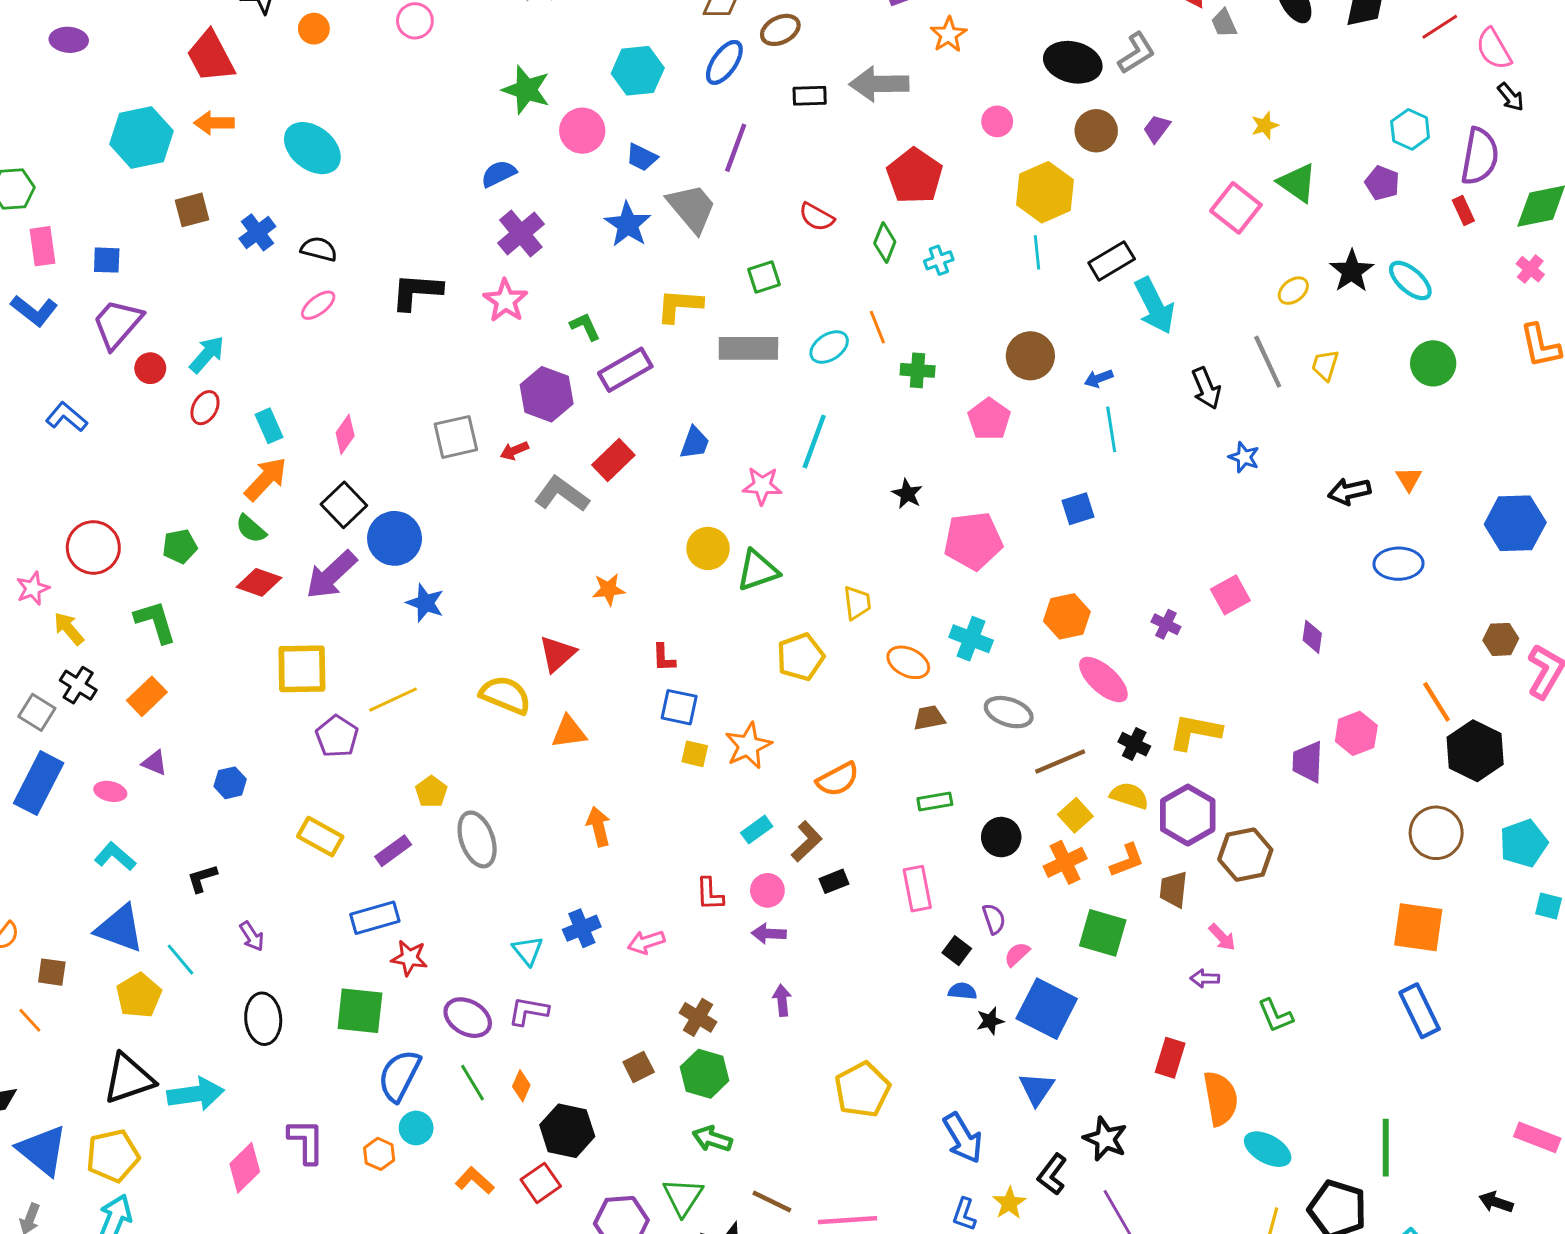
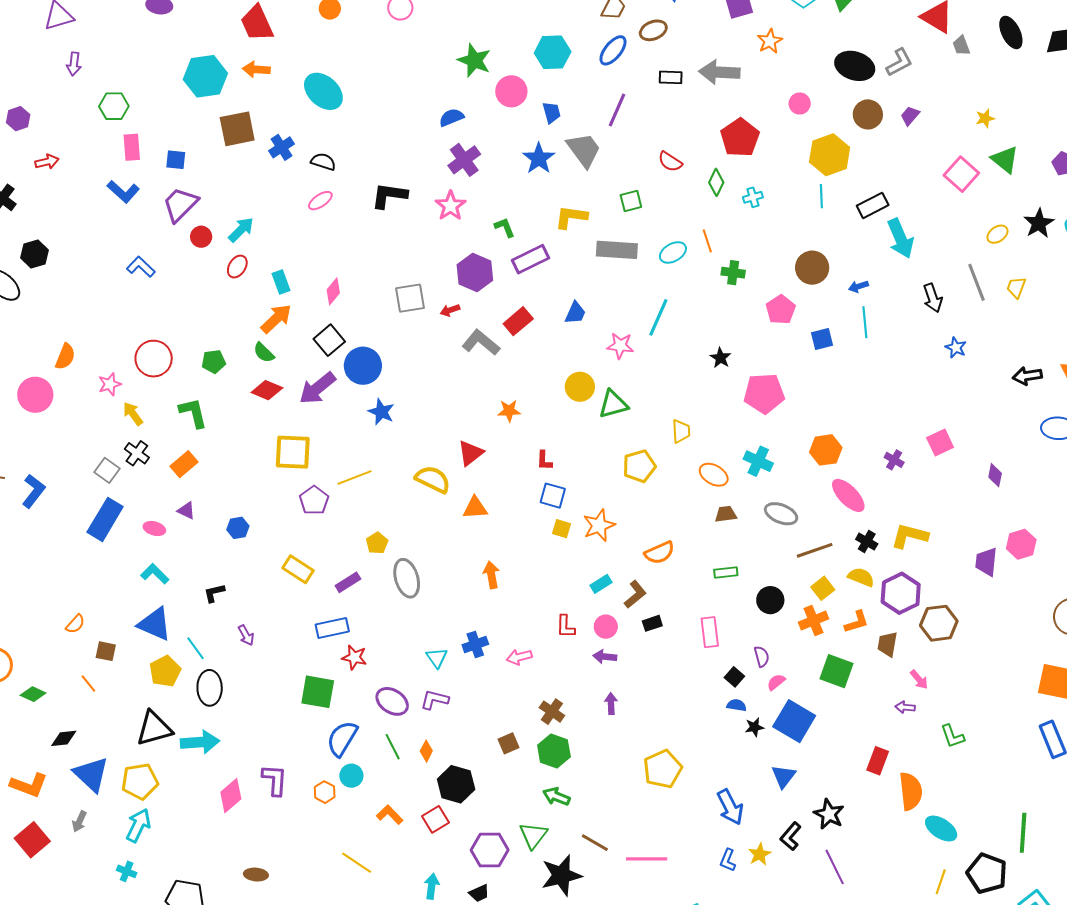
blue trapezoid: (642, 157) -> (551, 112), turned -135
brown square: (192, 210) -> (237, 129), size x1.5
blue square: (1078, 509) -> (822, 339), moved
black ellipse: (263, 1019) -> (210, 688), moved

